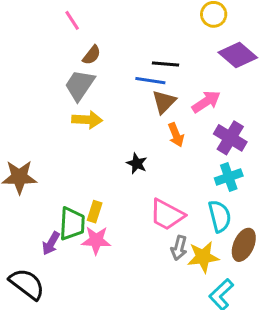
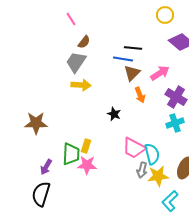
cyan semicircle: (220, 216) -> (152, 154), moved
purple arrow: (51, 243) -> (46, 167), moved
black semicircle: (27, 284) -> (41, 194), turned -110

